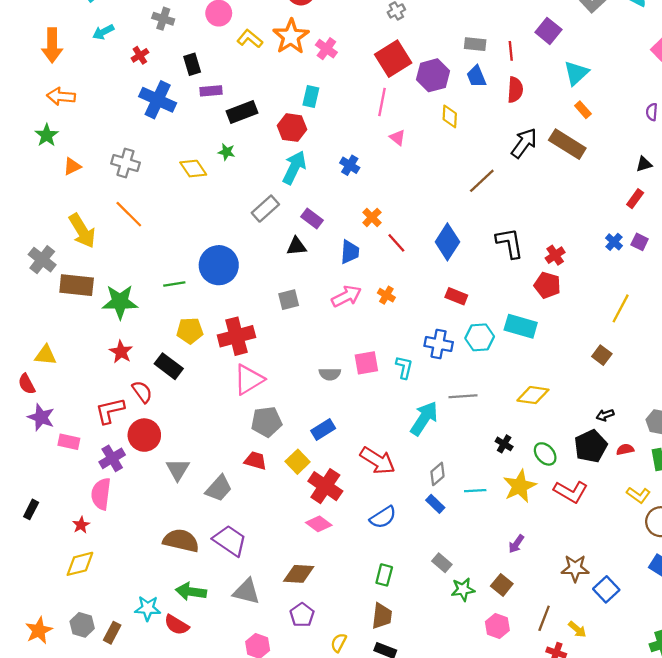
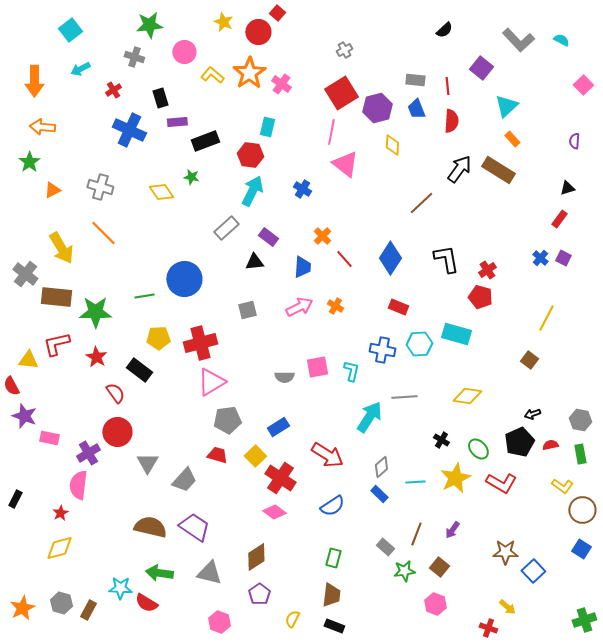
pink triangle: (397, 137) -> (345, 164), size x1.8
red L-shape: (110, 411) -> (56, 344), moved
brown diamond: (299, 574) -> (256, 557), turned -36
brown line: (544, 618) -> (416, 534), moved

